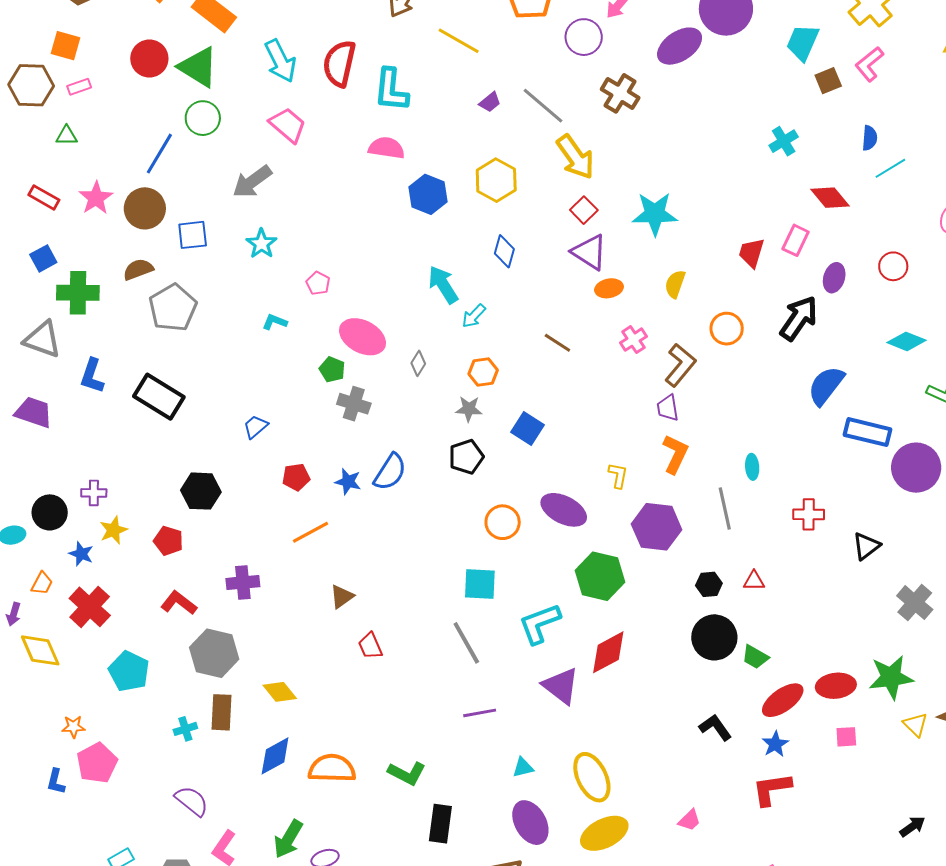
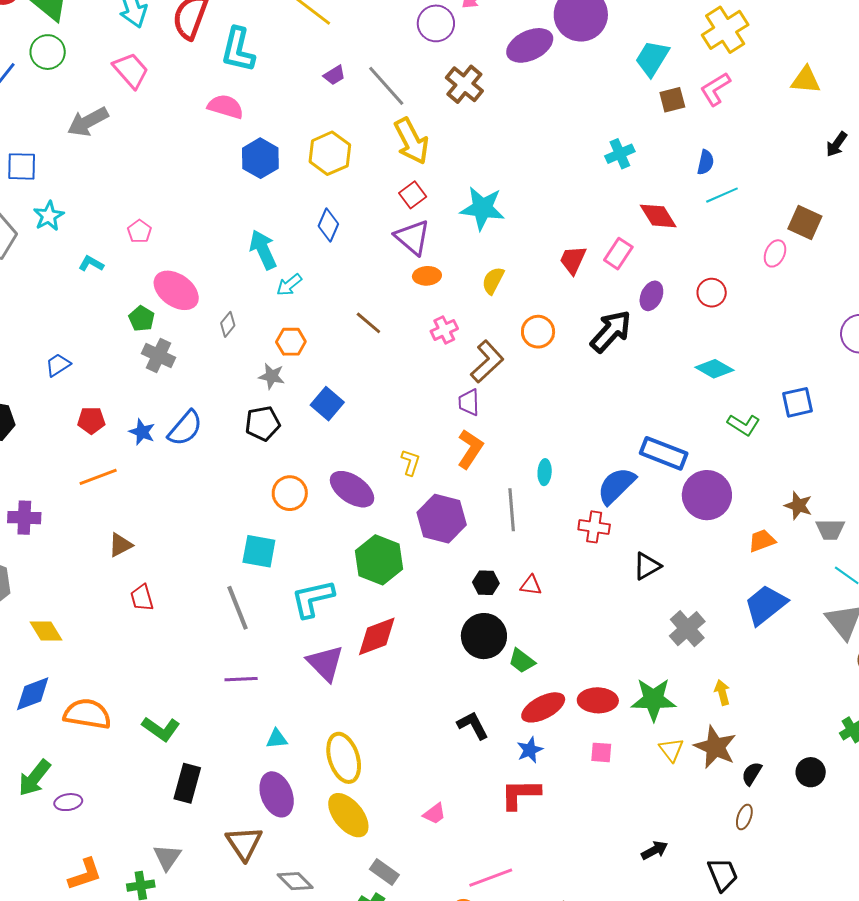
cyan star: (261, 244) -> (49, 216), moved
blue semicircle: (826, 386) -> (616, 486), moved
yellow ellipse: (604, 833) -> (348, 815), turned 69

